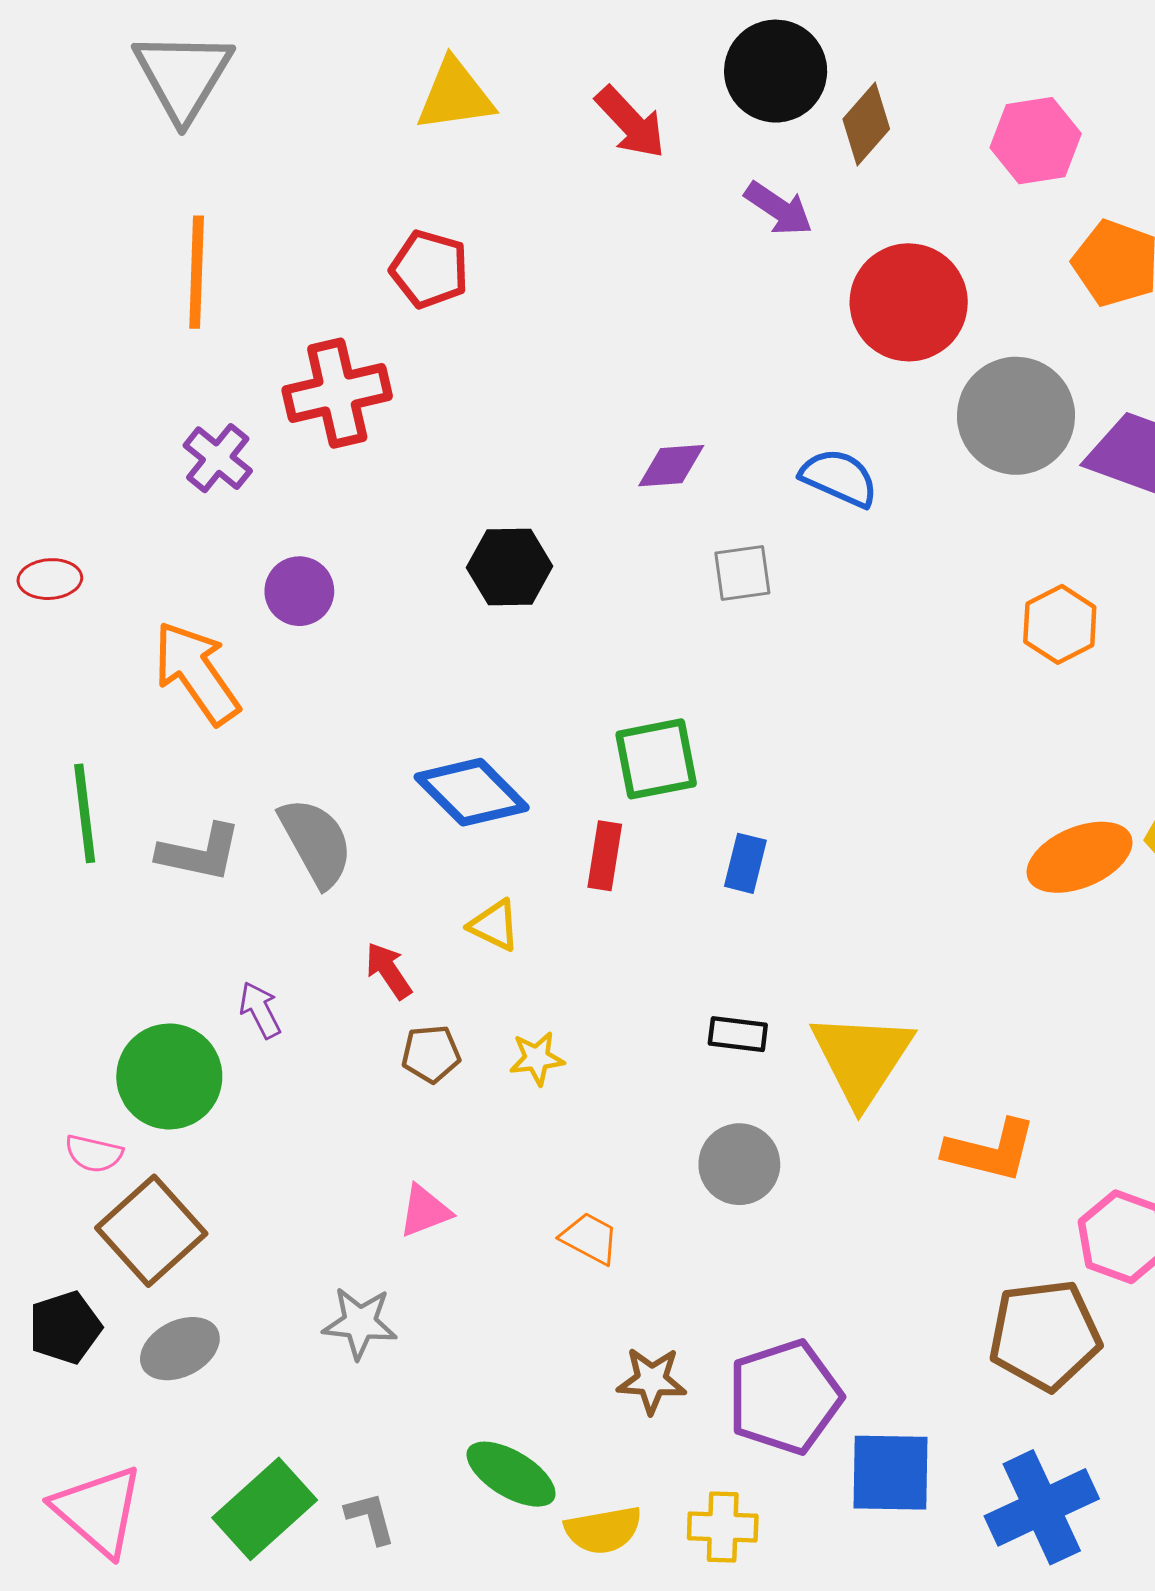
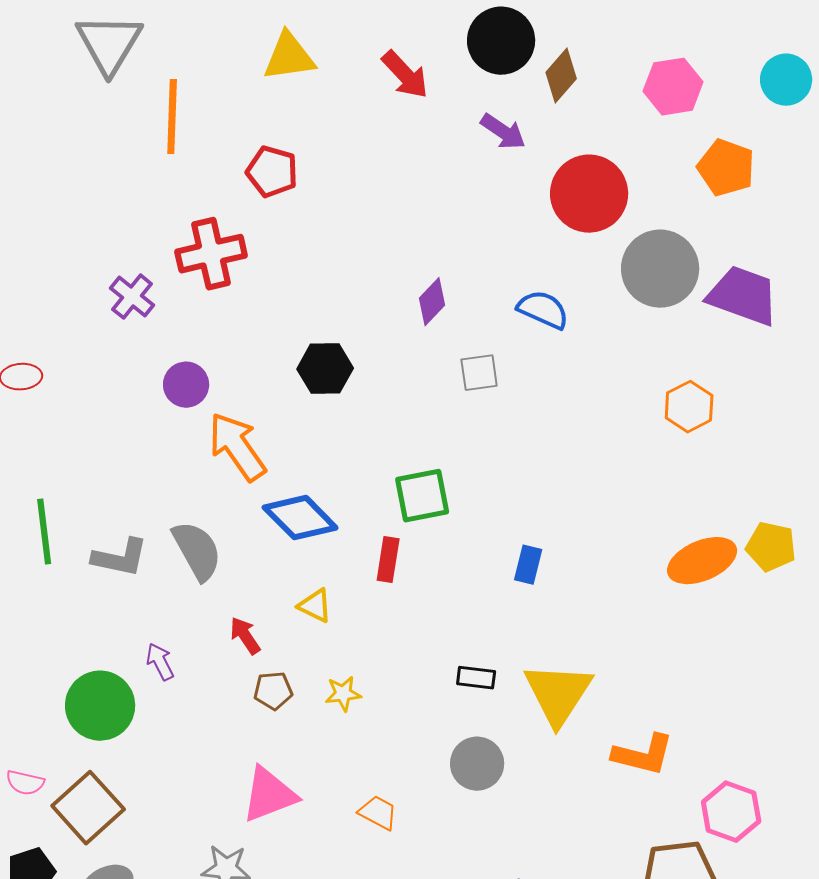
orange line: (197, 272) -> (172, 117), moved
purple diamond: (671, 466) -> (432, 302), turned -42
orange arrow: (197, 673) -> (237, 447), moved
blue rectangle: (745, 863) -> (528, 565), moved
pink semicircle: (94, 1154) -> (25, 783), moved
pink triangle: (425, 1211) -> (269, 795), size x1.6

